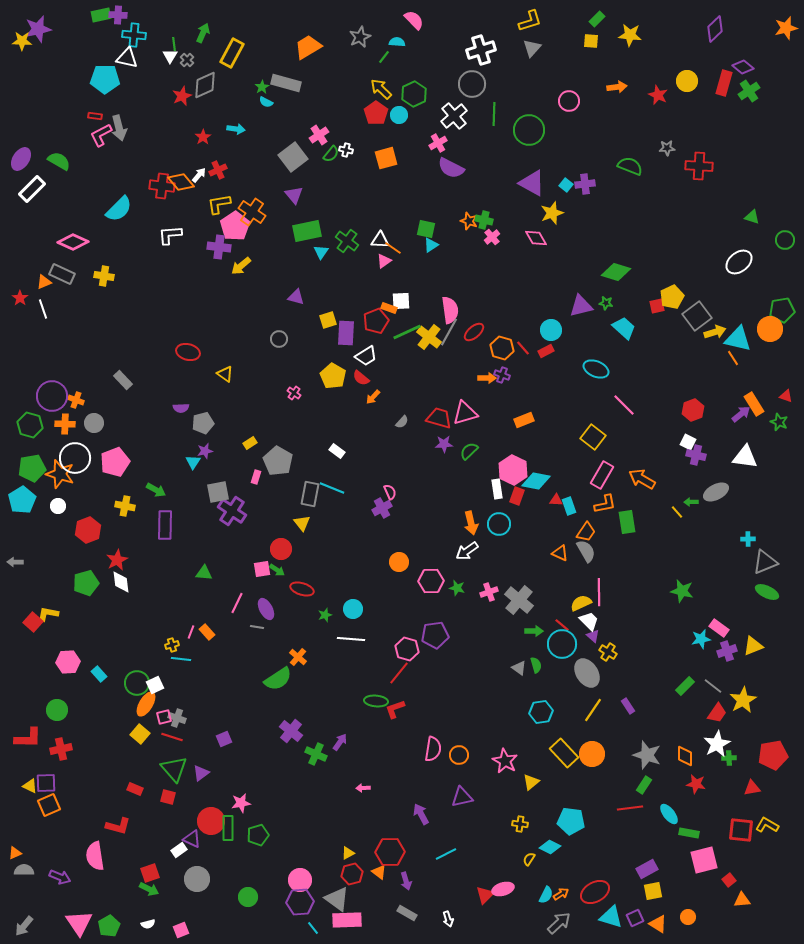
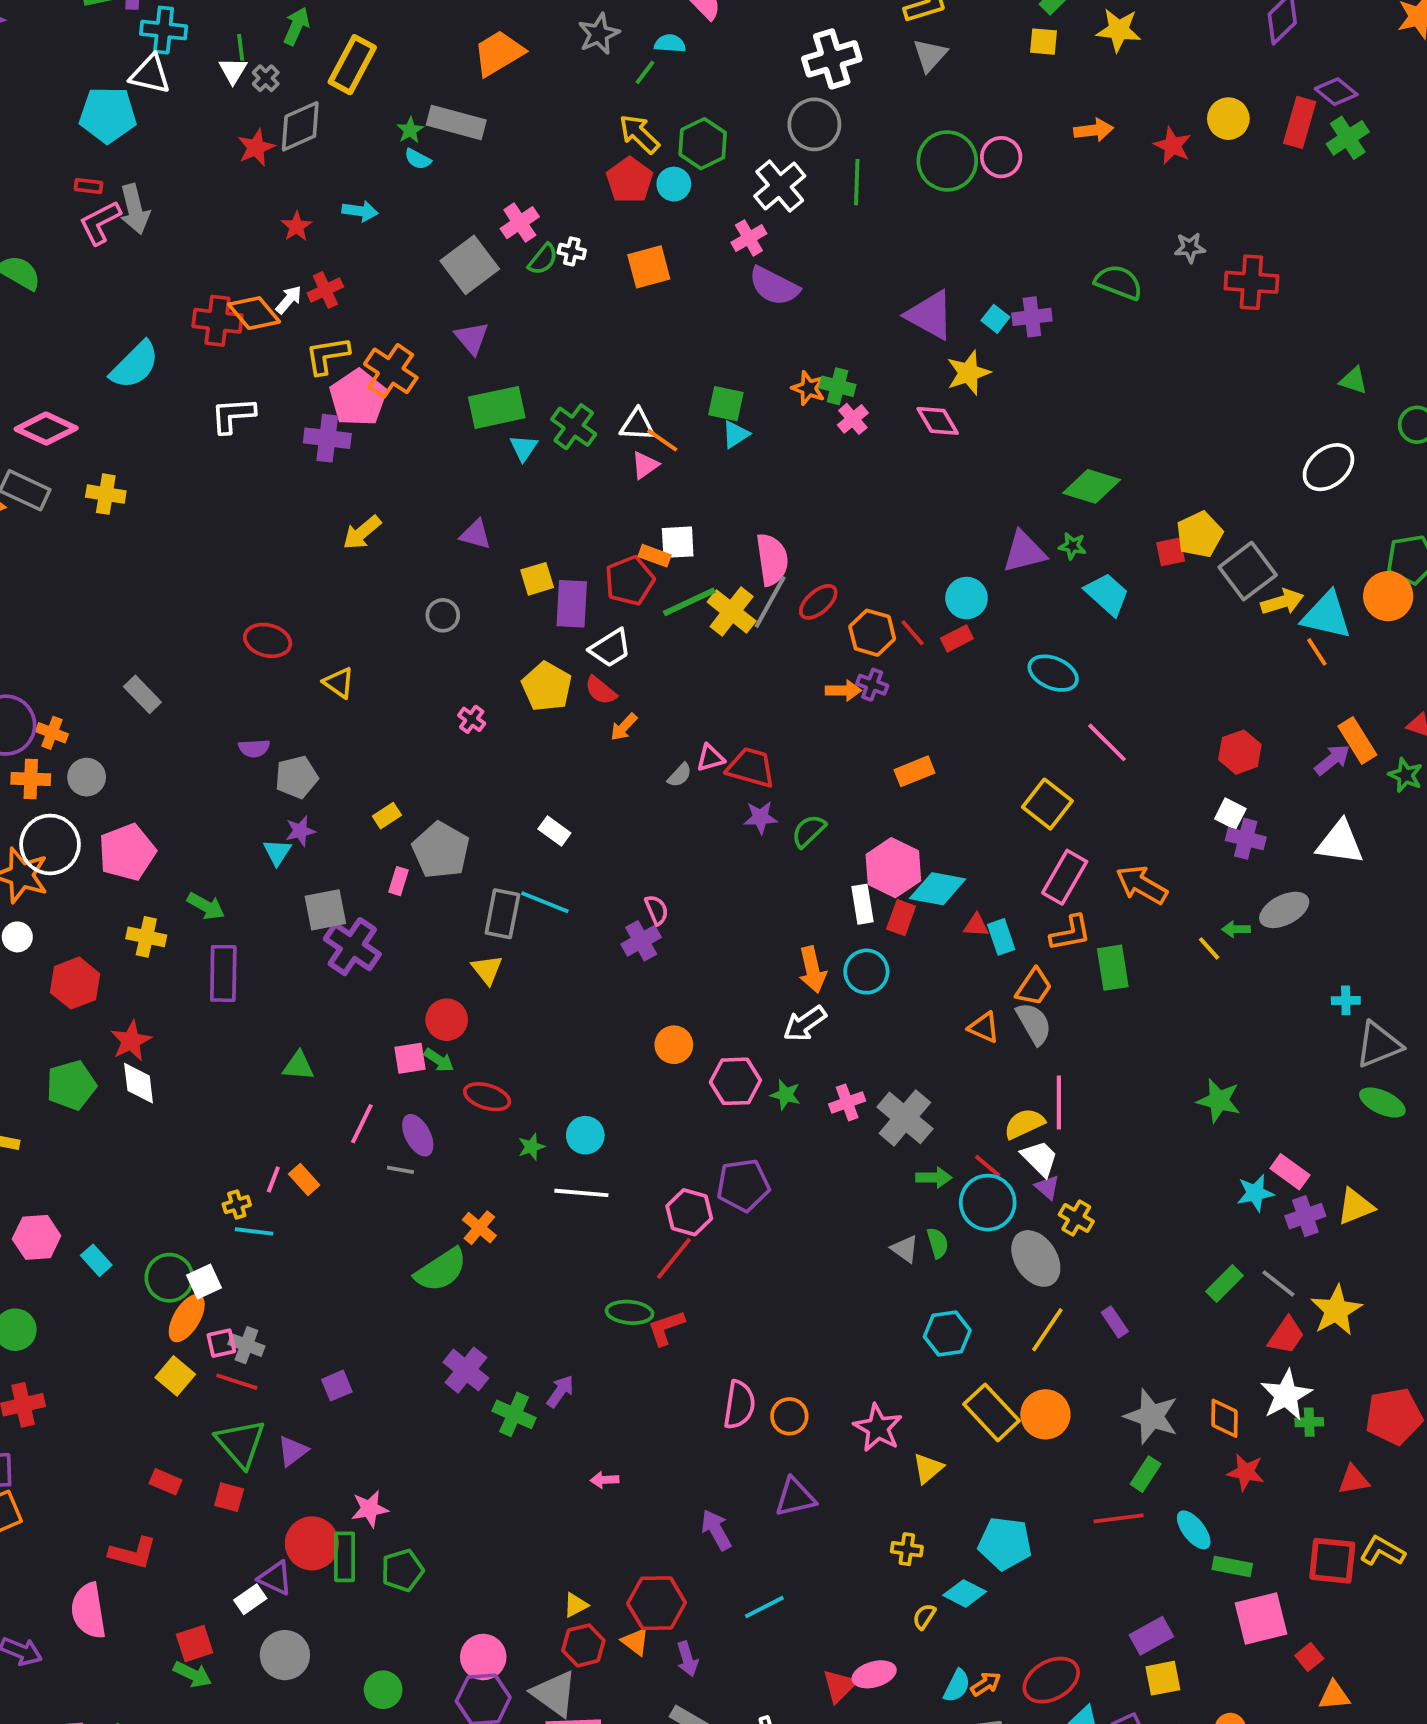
green circle: (529, 130) -> (947, 161), moved
yellow arrow: (241, 266) -> (362, 533), moved
pink triangle: (465, 413) -> (710, 758), moved, size x0.6

